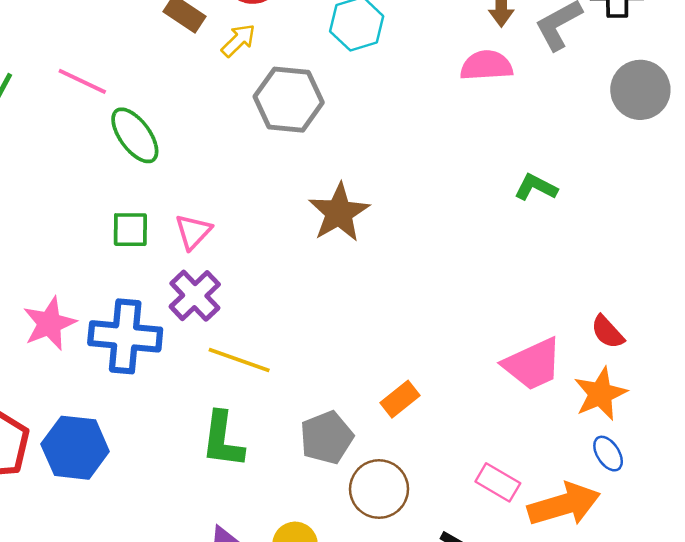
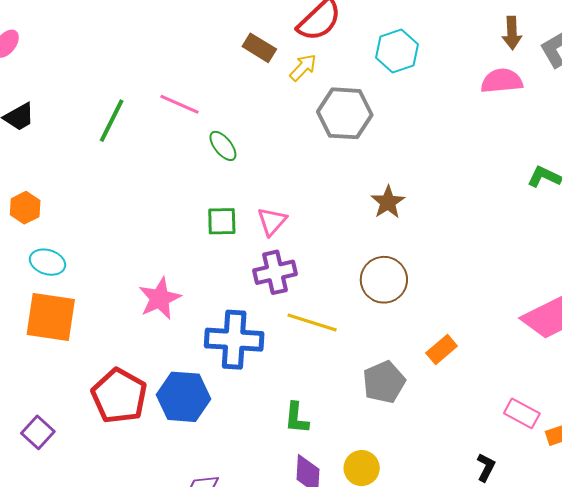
green ellipse: (135, 135) -> (223, 146), size x0.7
brown star: (339, 213) -> (388, 202), size x0.7
purple cross: (195, 296) -> (275, 272), turned 33
blue cross: (125, 336) -> (234, 340), moved
green L-shape: (223, 440) -> (297, 418), moved, size x0.7
brown circle: (379, 489) -> (384, 280), moved

